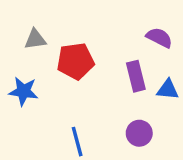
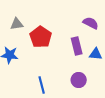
red pentagon: (75, 61) -> (41, 37), turned -30

